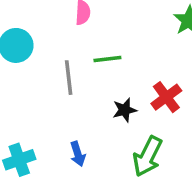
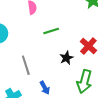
gray line: (69, 78) -> (26, 65), moved

